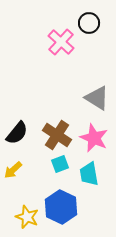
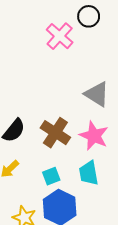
cyan square: (60, 164) -> (51, 176), moved

